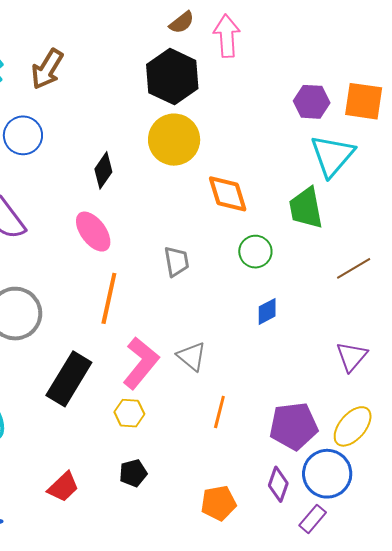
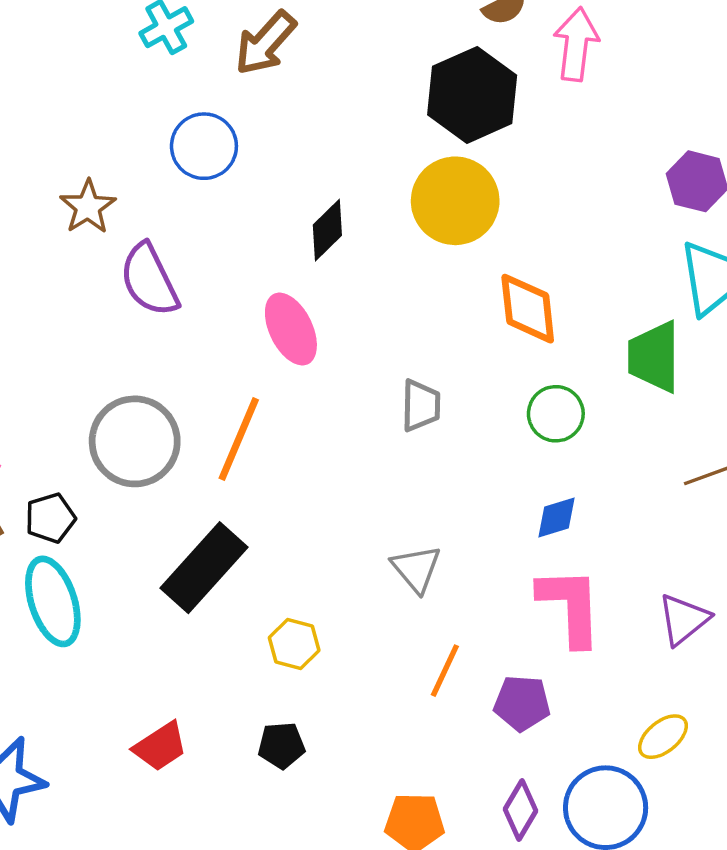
orange line: (109, 298) -> (239, 439), moved
pink L-shape: (141, 363) -> (570, 606), moved, turned -52
purple pentagon: (294, 426) -> (522, 703), moved, size x0.7
yellow ellipse: (353, 426) -> (663, 737), size x0.7

